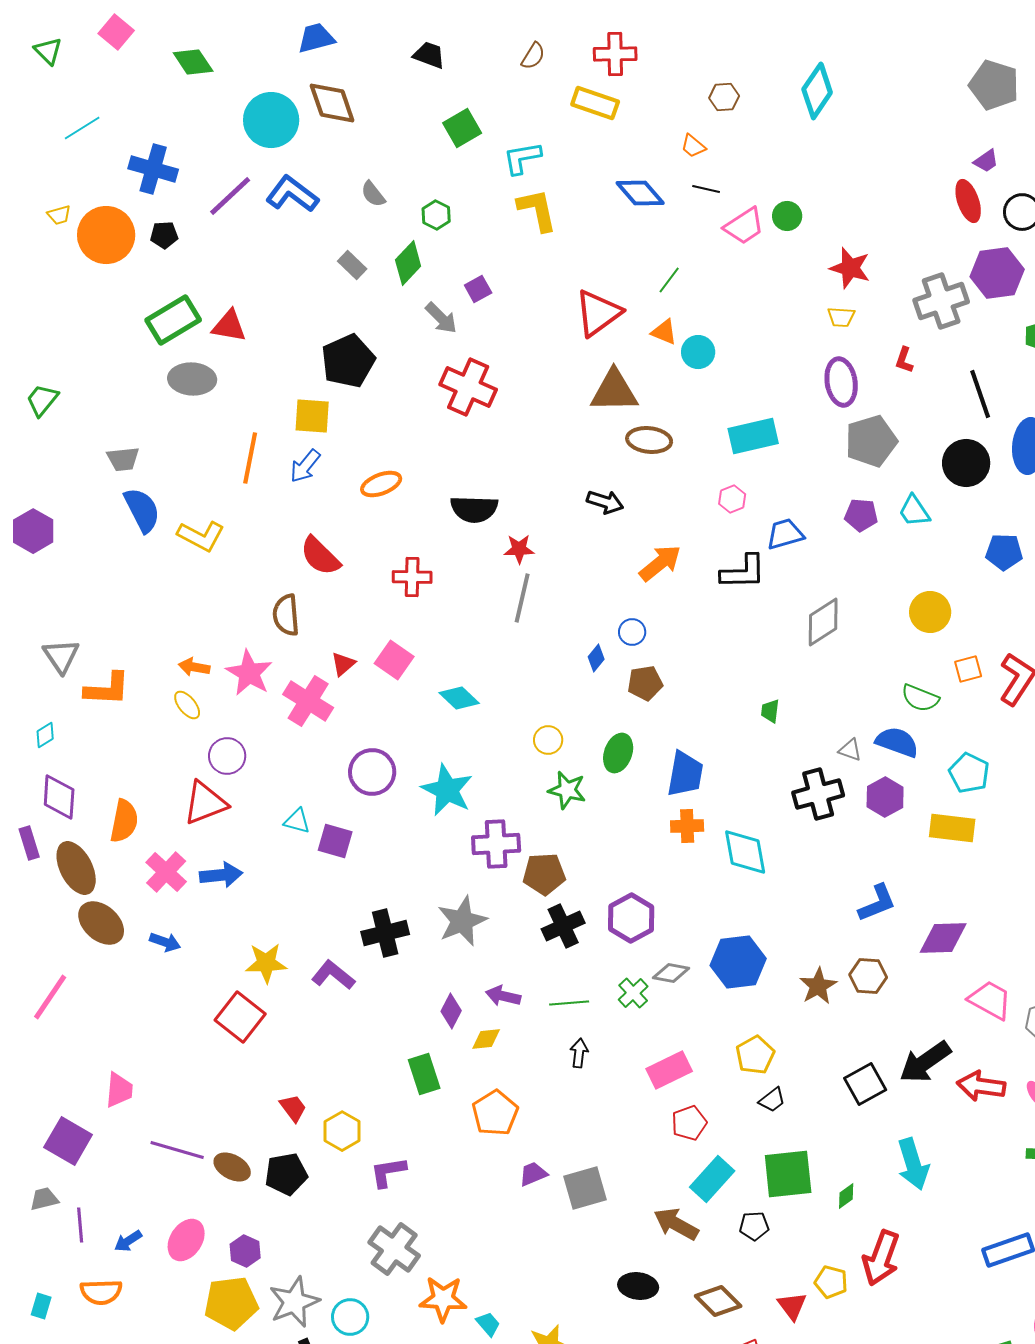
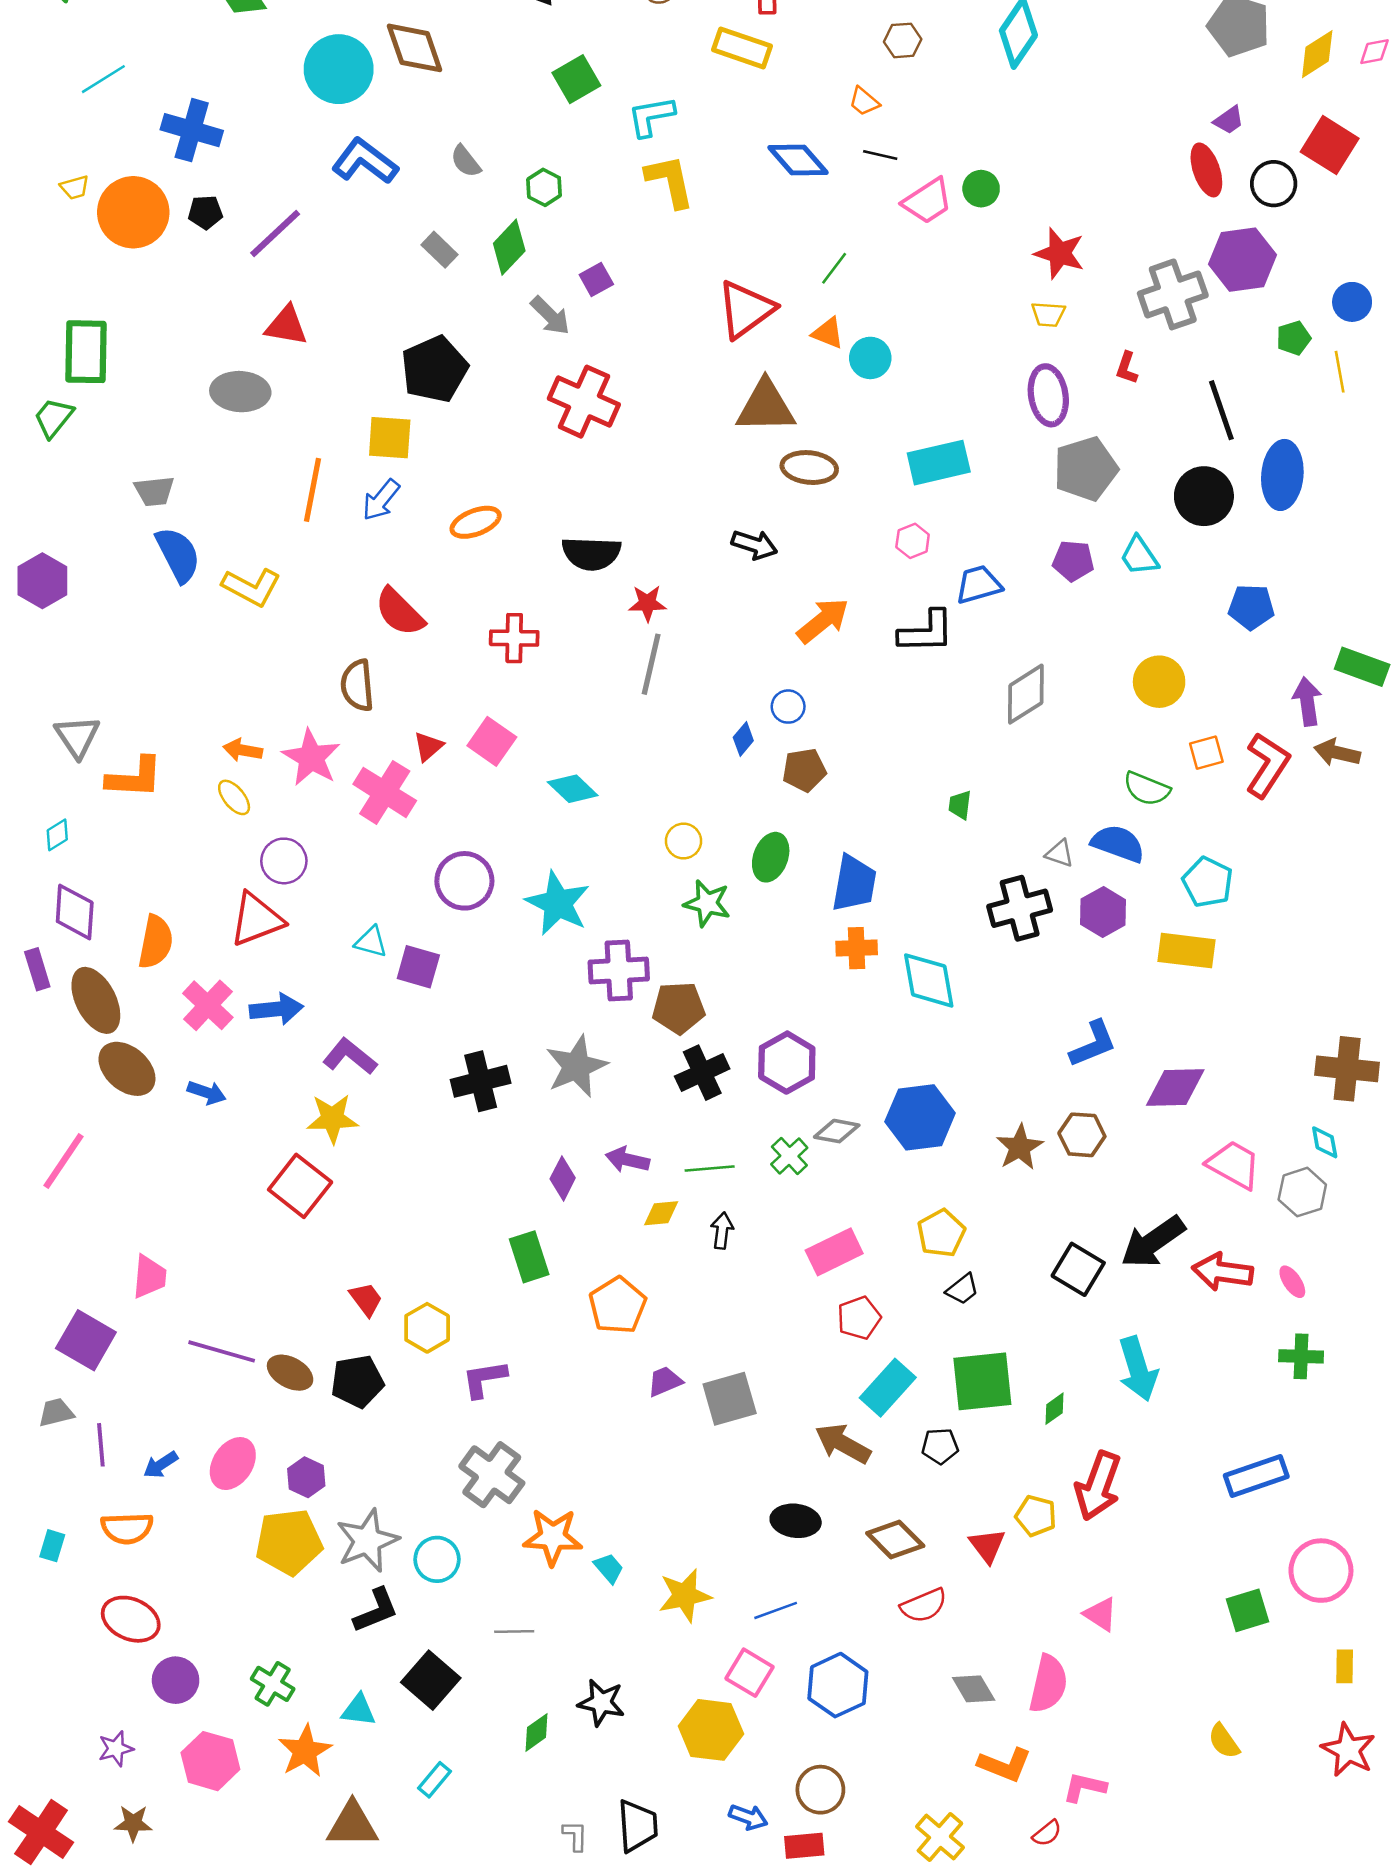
purple line: (230, 196) -> (275, 233), moved
green rectangle: (173, 320) -> (86, 352), moved, turned -58
purple L-shape: (333, 975) -> (350, 1056), moved
yellow diamond: (486, 1039) -> (661, 1213), moved
black square: (865, 1084) -> (1078, 1269), turned -30

